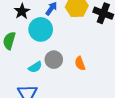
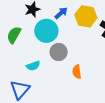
gray circle: (54, 60) -> (59, 52), moved

